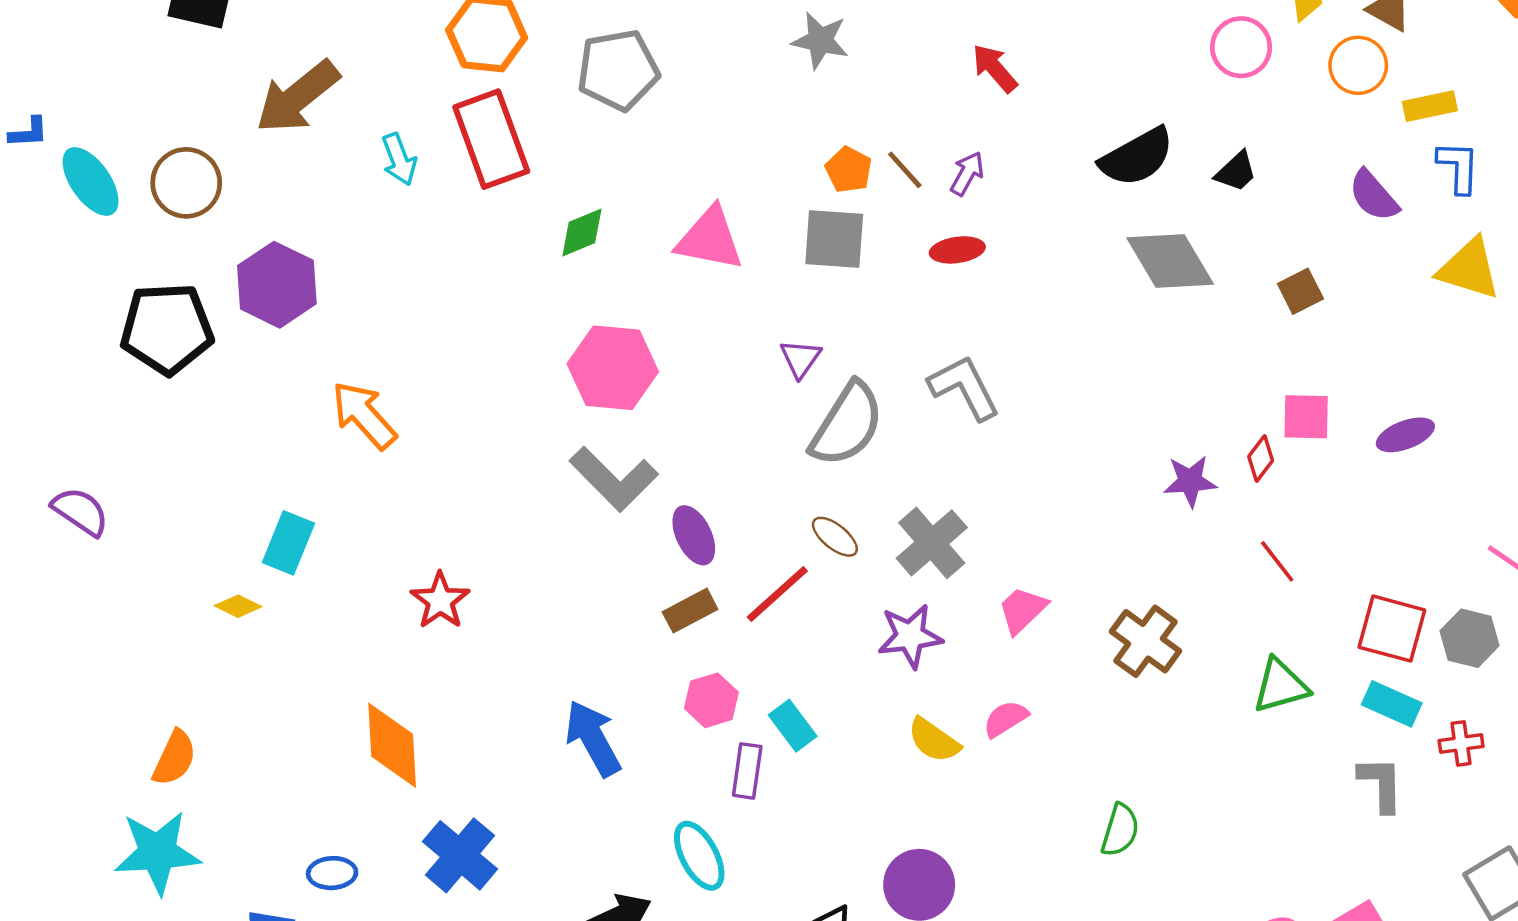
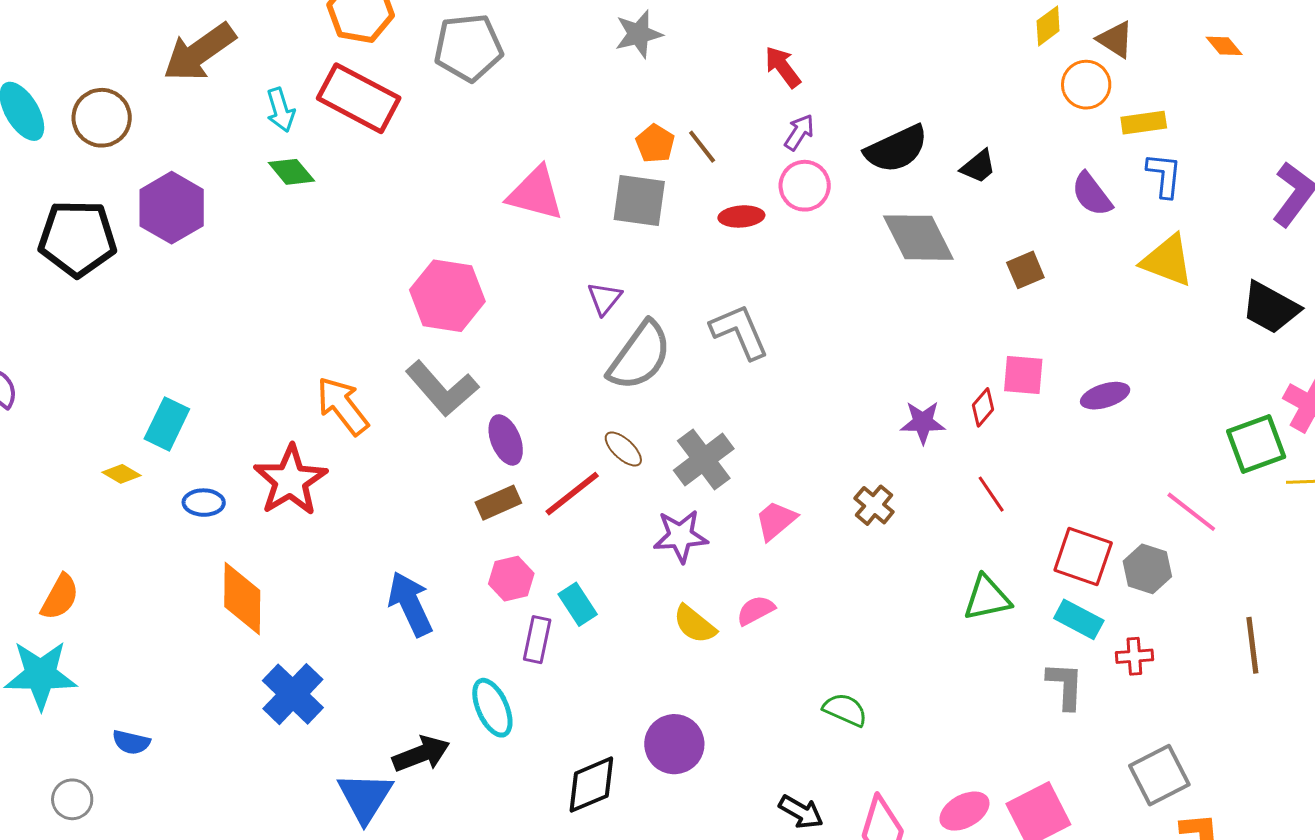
gray star: (820, 40) -> (639, 34), turned -30
pink circle: (1241, 47) -> (805, 186), moved
red rectangle: (491, 139) -> (359, 98), turned -46
purple arrow: (967, 173) -> (799, 132), moved
green diamond: (582, 233) -> (291, 172), moved, turned 69
orange arrow: (364, 415) -> (343, 406), moved
red star: (440, 601) -> (290, 480), size x1.5
brown cross: (1146, 641) -> (874, 505), moved, size x0.7
green semicircle: (1120, 830) -> (845, 710), turned -87
blue ellipse: (332, 873) -> (204, 503), moved

